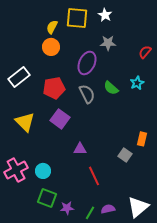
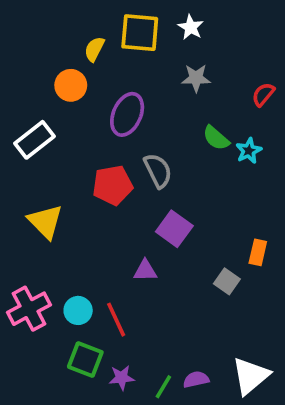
orange circle: (51, 47) -> (71, 85), moved
purple ellipse: (87, 63) -> (127, 114), moved
red pentagon: (54, 88) -> (113, 185), moved
green semicircle: (111, 88) -> (216, 138), moved
purple square: (60, 119) -> (174, 229), moved
red line: (94, 176) -> (116, 320), moved

